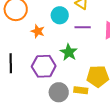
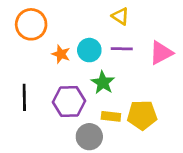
cyan circle: (60, 15) -> (89, 50), moved
yellow rectangle: (81, 90) -> (111, 116), moved

